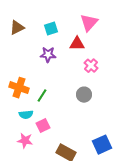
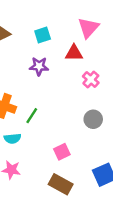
gray circle: (84, 95) -> (93, 119), moved
pink square: (43, 126) -> (62, 152), moved

